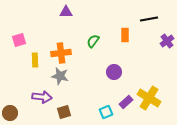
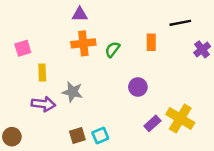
orange cross: (61, 53) -> (83, 43), moved
purple arrow: (42, 97) -> (43, 104), moved
cyan square: (106, 112) -> (100, 135), moved

